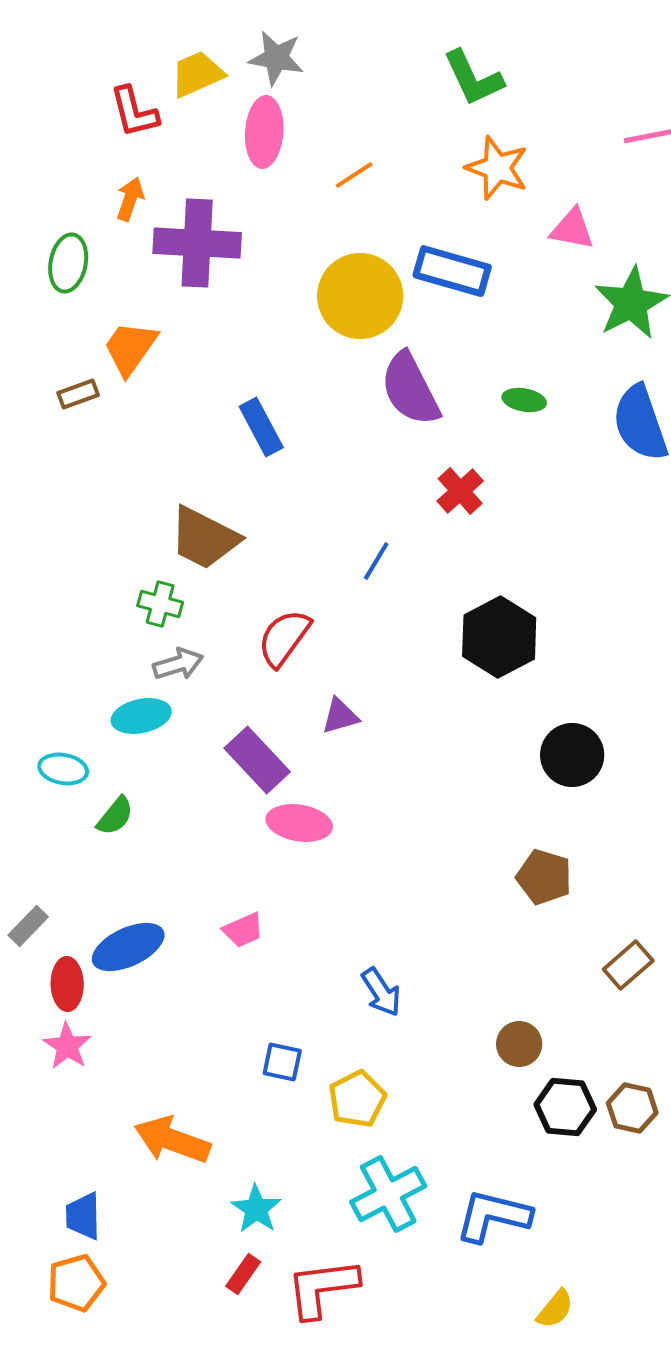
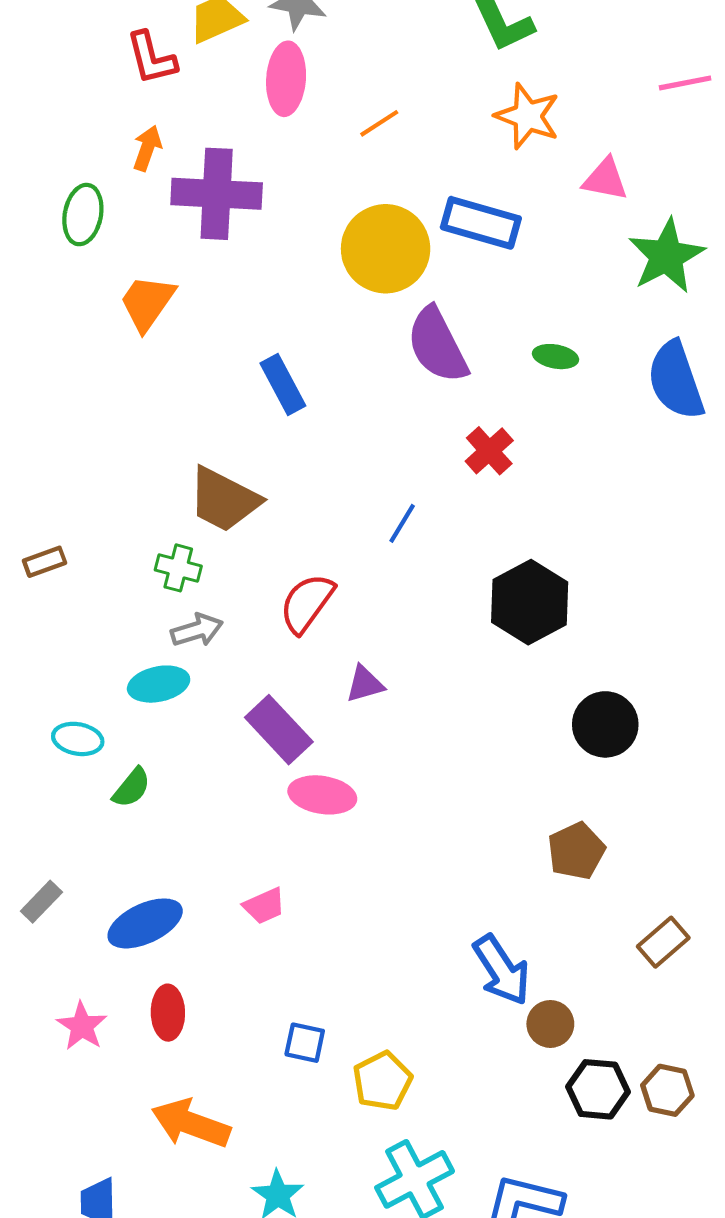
brown rectangle: (78, 394) -> (45, 562), moved
brown pentagon: (544, 877) -> (576, 851), turned 30
red ellipse: (67, 984) -> (168, 1013), moved
blue arrow: (381, 992) -> (502, 970), moved, size x1.4

